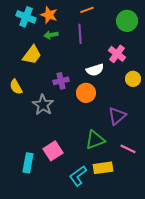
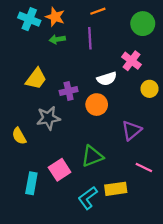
yellow trapezoid: (32, 55) -> (36, 79), moved
yellow semicircle: (16, 87) -> (19, 136), moved
gray star: (43, 105) -> (48, 118), turned 30
green triangle: (95, 140) -> (92, 156), moved

